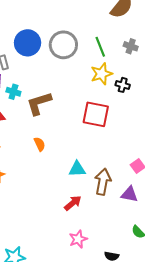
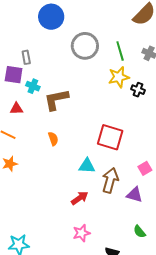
blue circle: (28, 43) -> (51, 17), moved
red square: (96, 114) -> (110, 137), moved

